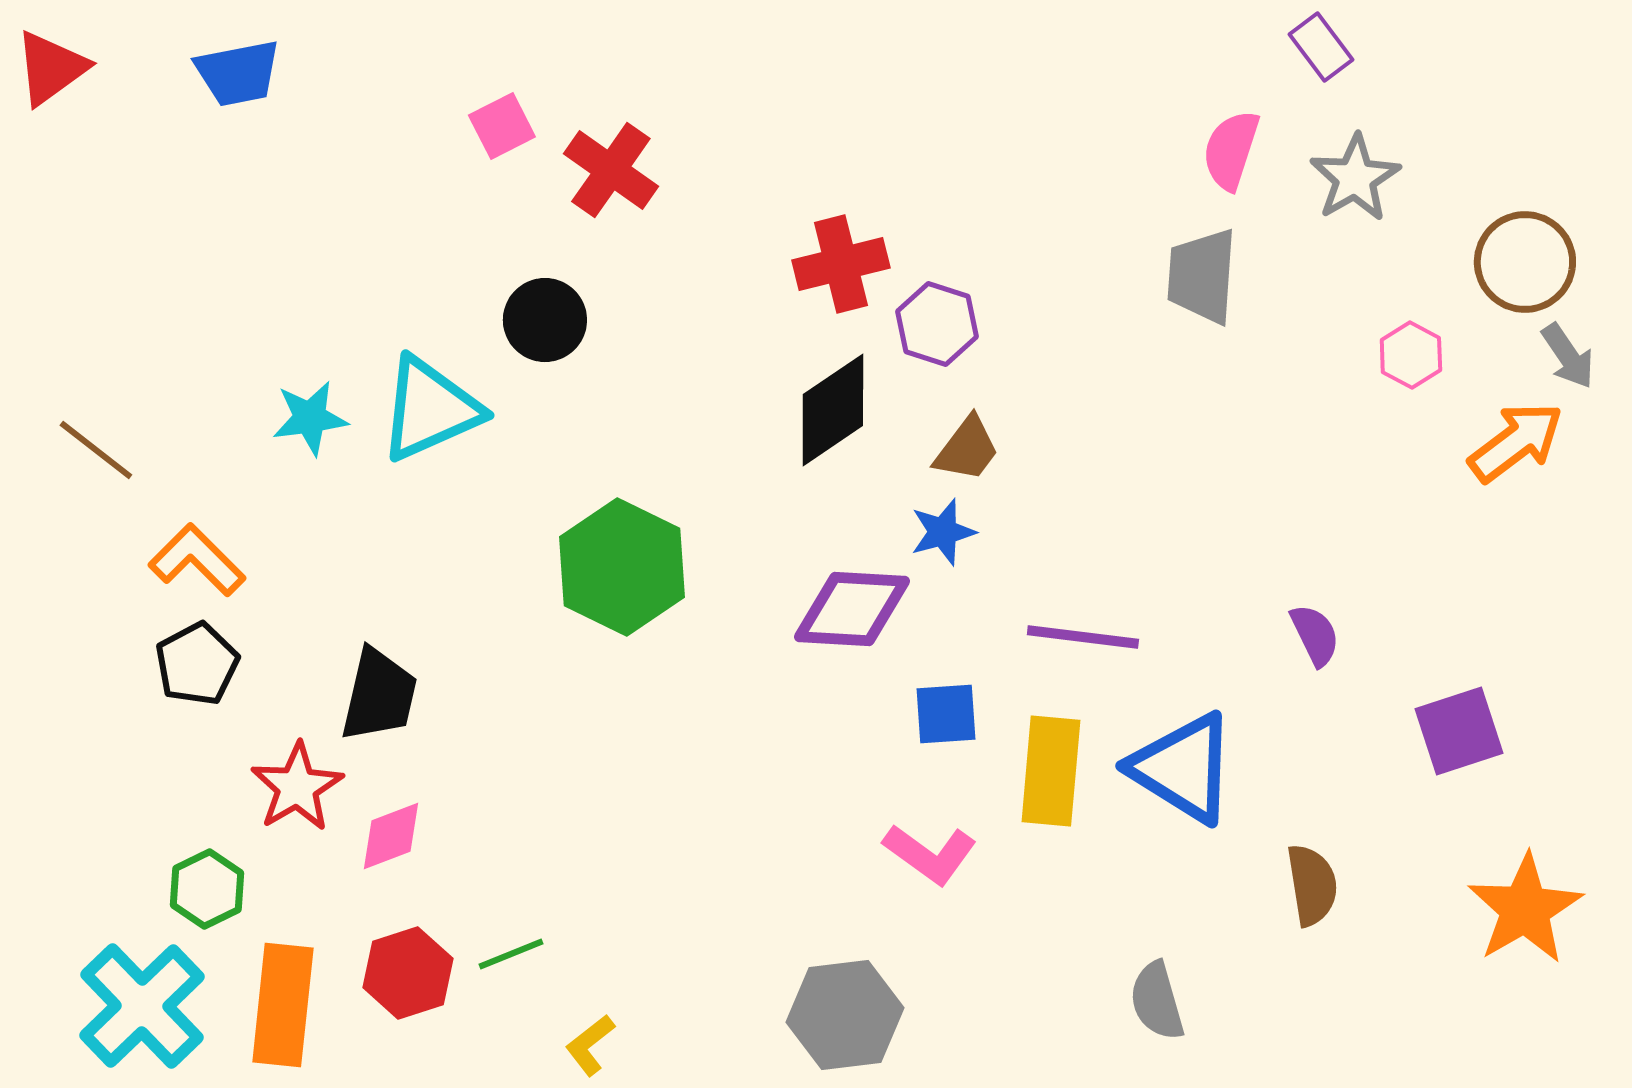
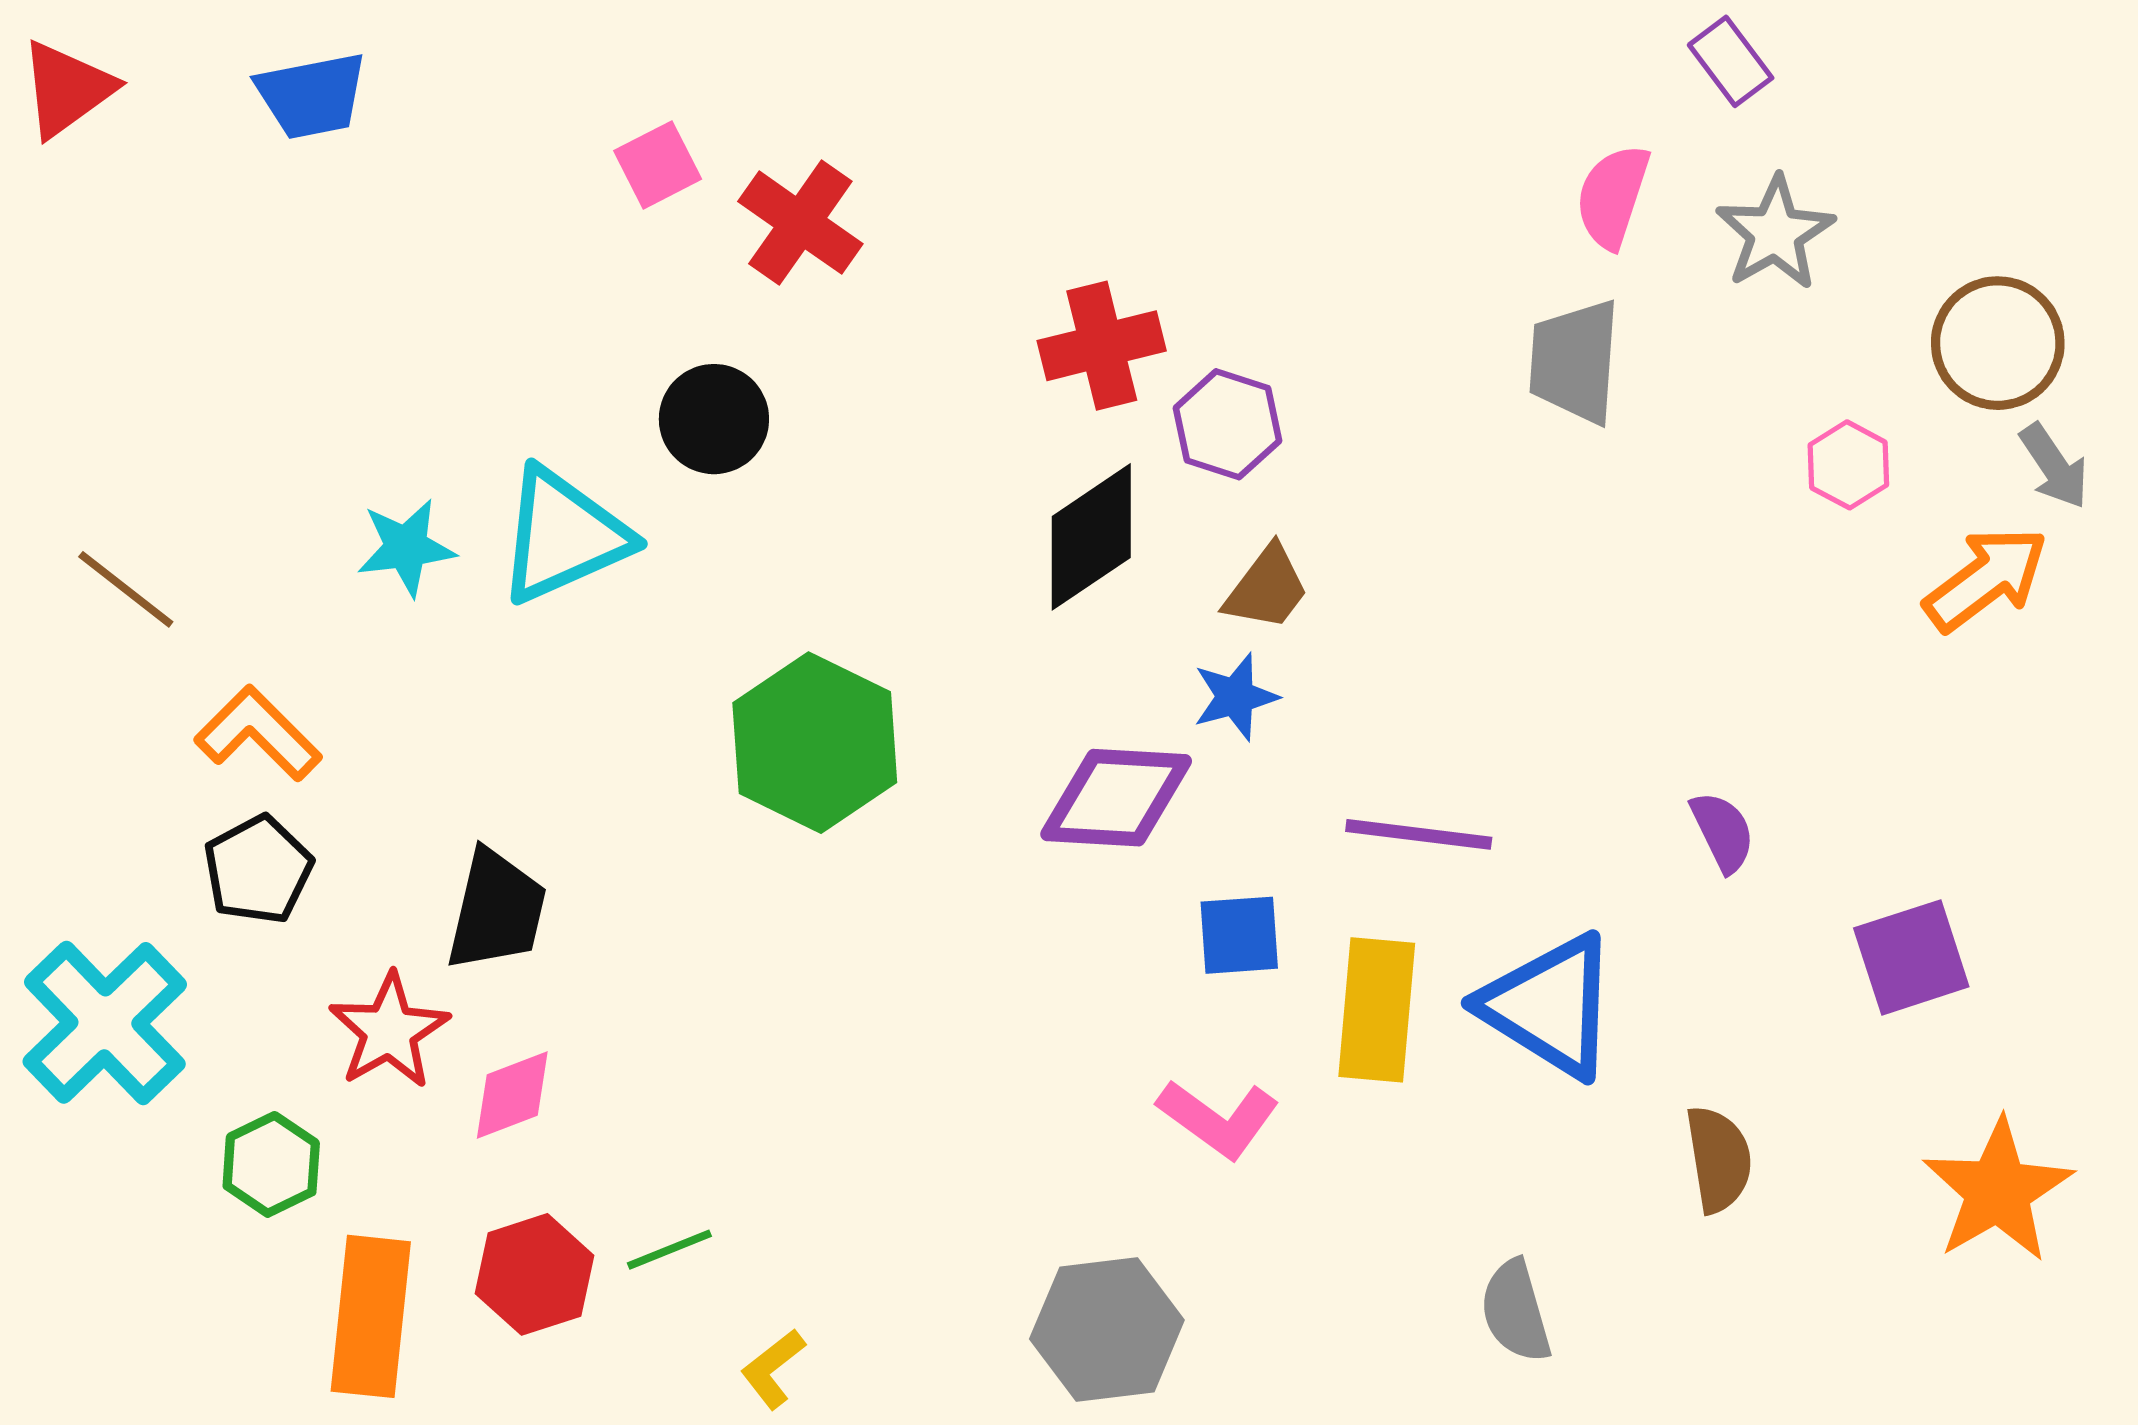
cyan cross: (142, 1006) -> (105, 1023), moved

